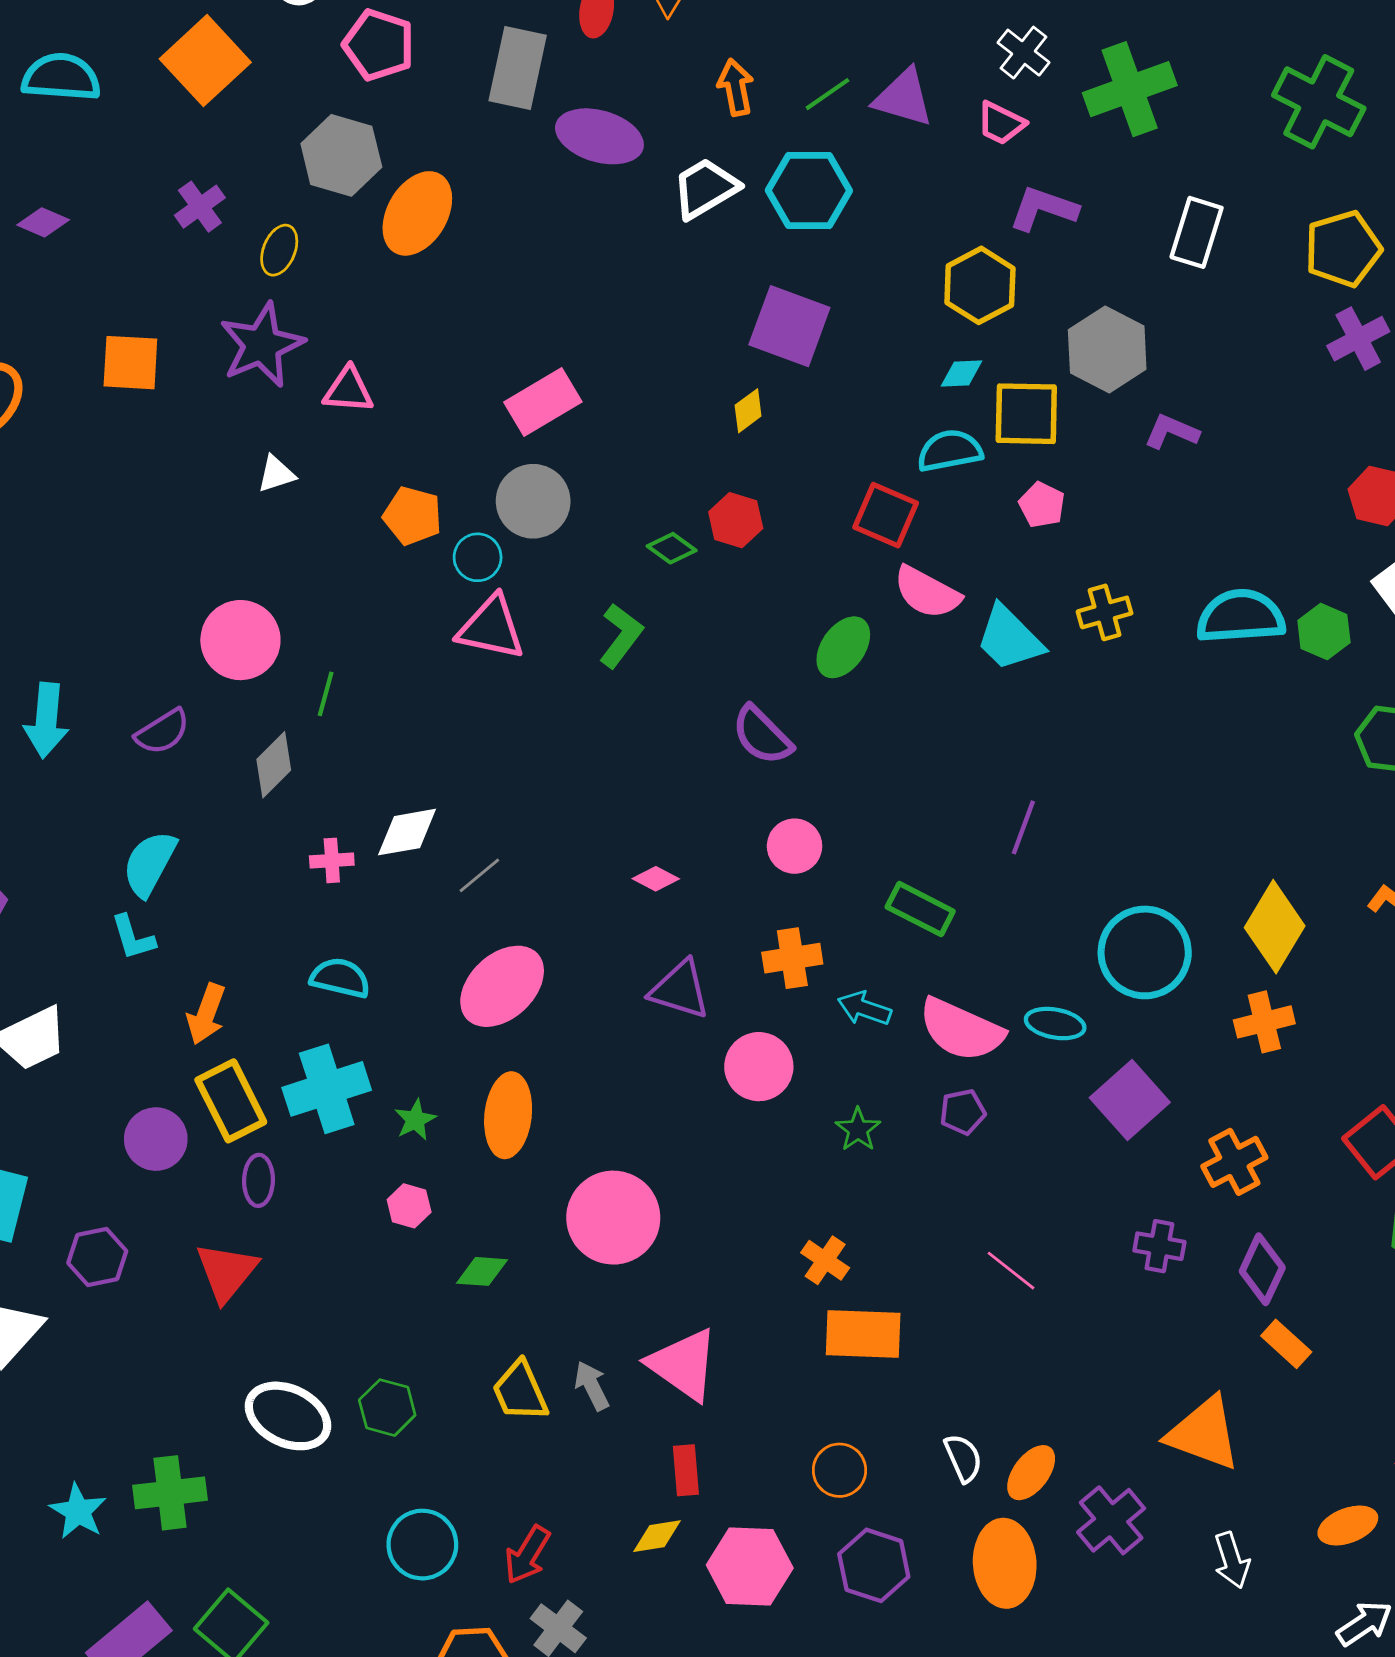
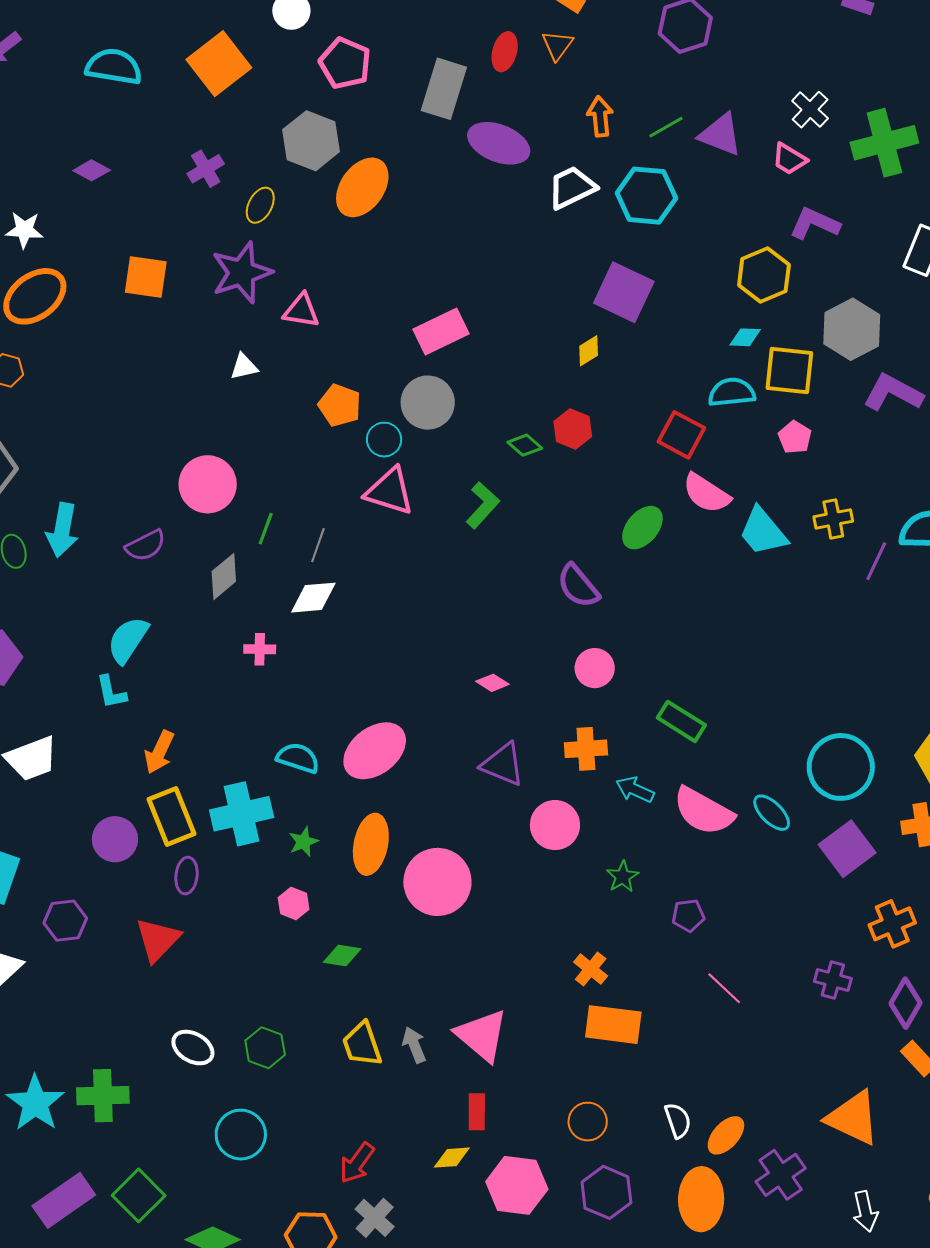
purple L-shape: (1172, 432) -> (893, 393), size x1.5
purple line: (1023, 827) -> (876, 561), moved
white diamond: (407, 832) -> (313, 598), moved
gray line: (479, 875) -> (318, 545), moved, turned -36
cyan semicircle: (340, 978) -> (298, 758), moved
cyan ellipse: (1055, 1024) -> (772, 813), turned 30
purple square: (1130, 1100) -> (847, 849), moved
purple pentagon: (963, 1112) -> (688, 915), moved
pink circle: (613, 1218) -> (437, 882), moved
white ellipse: (288, 1416) -> (193, 1048), size x0.7
cyan star: (78, 1511) -> (35, 1103), size x1.4
cyan circle: (422, 1545) -> (241, 1135), moved

